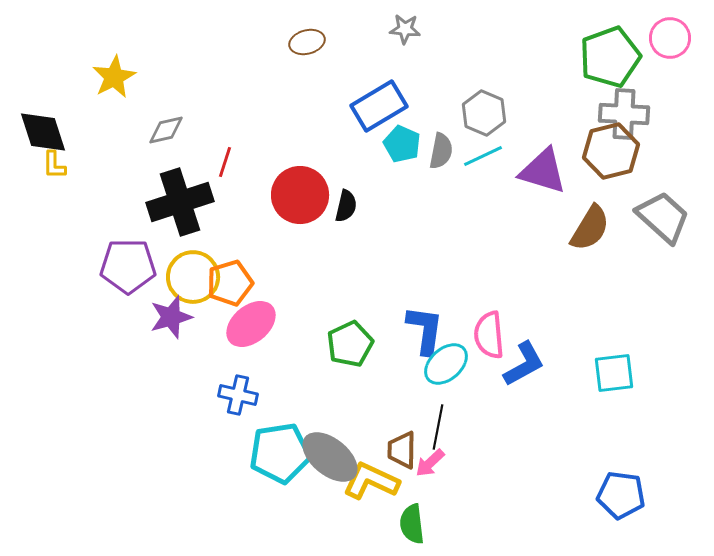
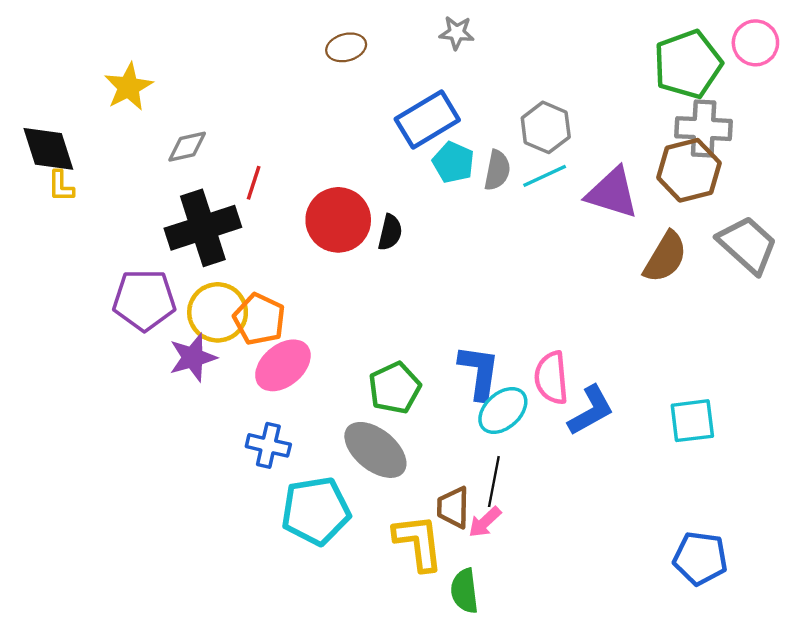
orange pentagon: (230, 283) -> (259, 319), turned -30
gray ellipse: (330, 457) -> (375, 450), moved
yellow L-shape: (371, 481) -> (418, 542), turned 58

